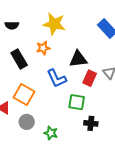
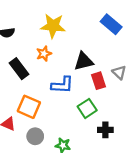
blue L-shape: (57, 78) -> (62, 85), turned -55
red rectangle: (90, 78) -> (98, 81), turned -35
green square: (77, 102) -> (87, 108), turned -36

